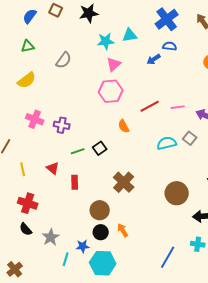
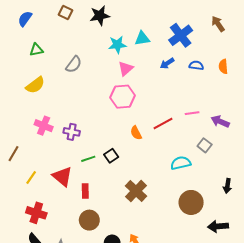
blue semicircle: (30, 16) -> (25, 19), moved
blue cross: (167, 19) -> (181, 35), moved
blue semicircle: (170, 46) -> (196, 65), moved
red line: (150, 106) -> (163, 124), moved
cyan semicircle: (167, 143) -> (181, 163), moved
red triangle: (53, 168) -> (62, 177), size x1.5
yellow line: (23, 169) -> (31, 178), turned 48
brown circle: (100, 210) -> (89, 220), moved

